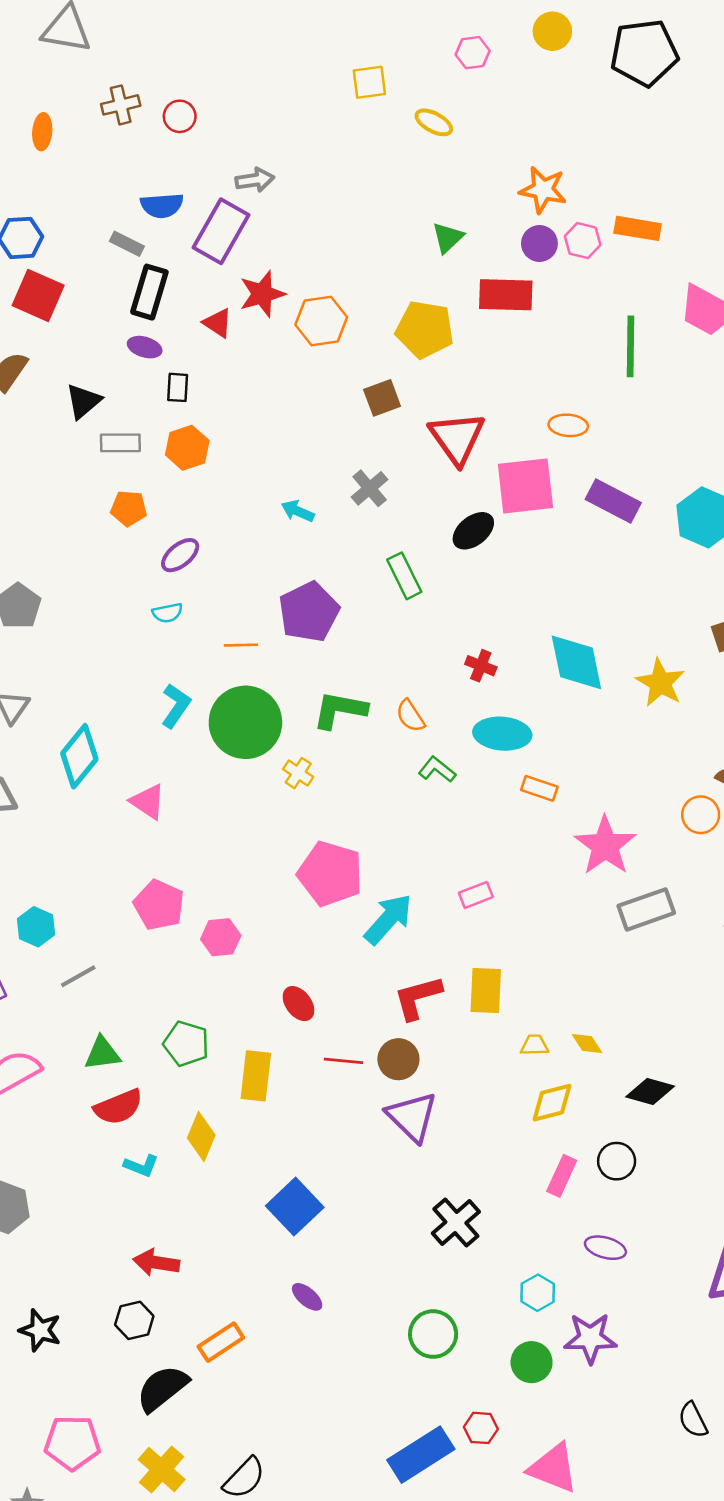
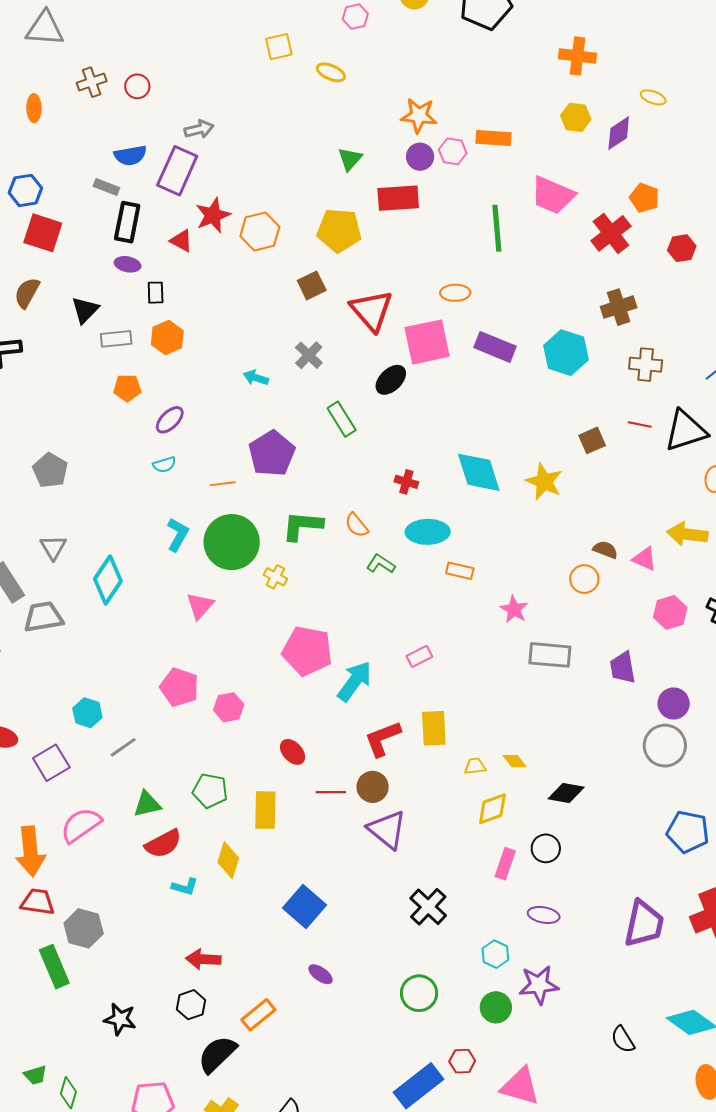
pink triangle: (148, 802) -> (200, 606), moved, turned 44
pink star: (605, 846) -> (514, 609), size x0.6
gray rectangle: (646, 909) -> (550, 655), turned 30

